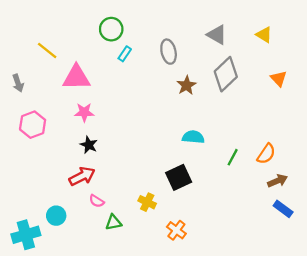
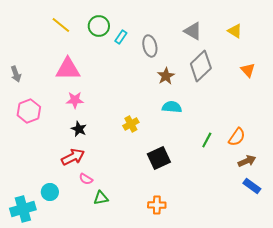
yellow line: (47, 50) -> (61, 25), moved
cyan rectangle: (125, 54) -> (121, 37), moved
cyan semicircle: (193, 137) -> (172, 107), moved
yellow cross: (147, 202) -> (131, 124), moved, turned 35
orange cross: (176, 230) -> (157, 205), turned -36

